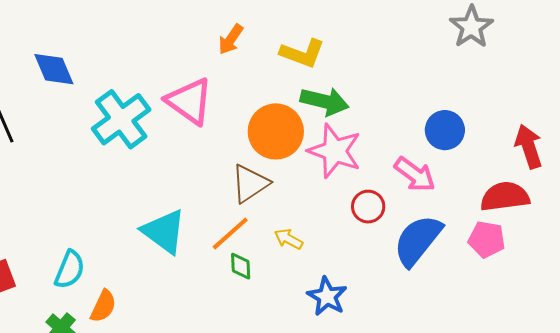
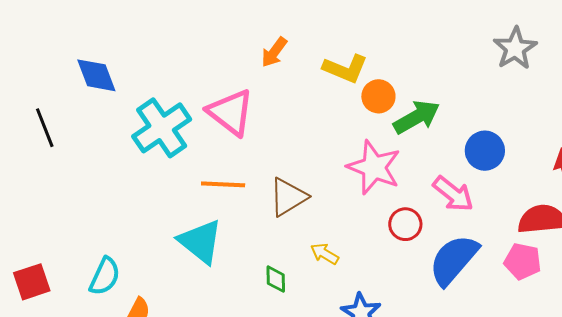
green arrow: (325, 101) -> (417, 117), moved, turned -45
orange circle: (276, 131) -> (378, 96), moved, size x0.6
orange line: (230, 234) -> (223, 184), moved, turned 42

